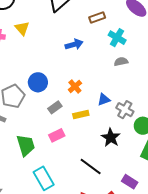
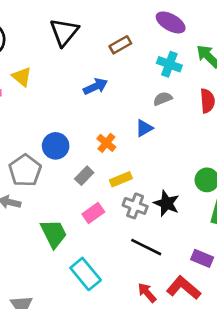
cyan cross: (117, 38) -> (169, 64), moved
blue triangle: (104, 100) -> (144, 128), moved
gray cross: (125, 110) -> (135, 206), moved

